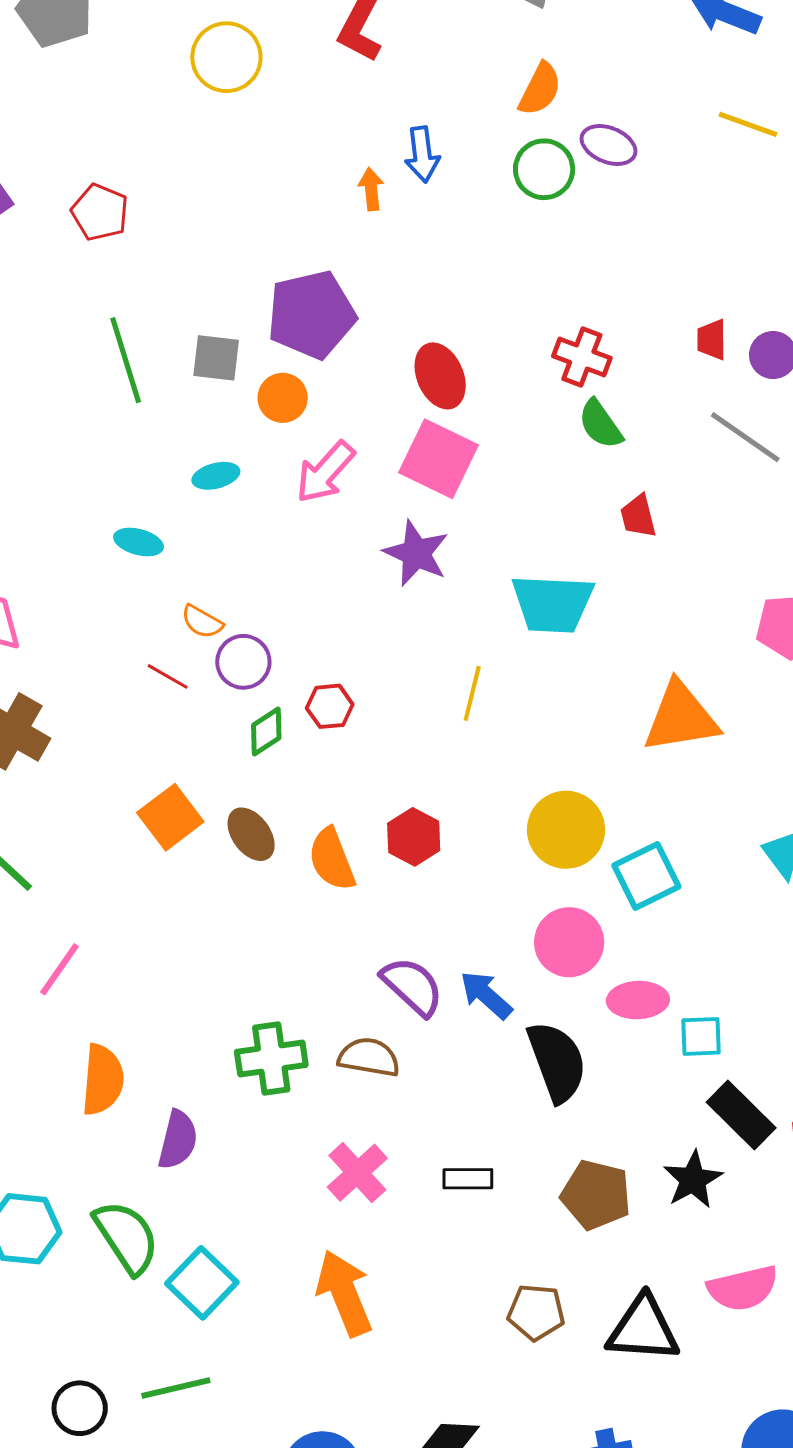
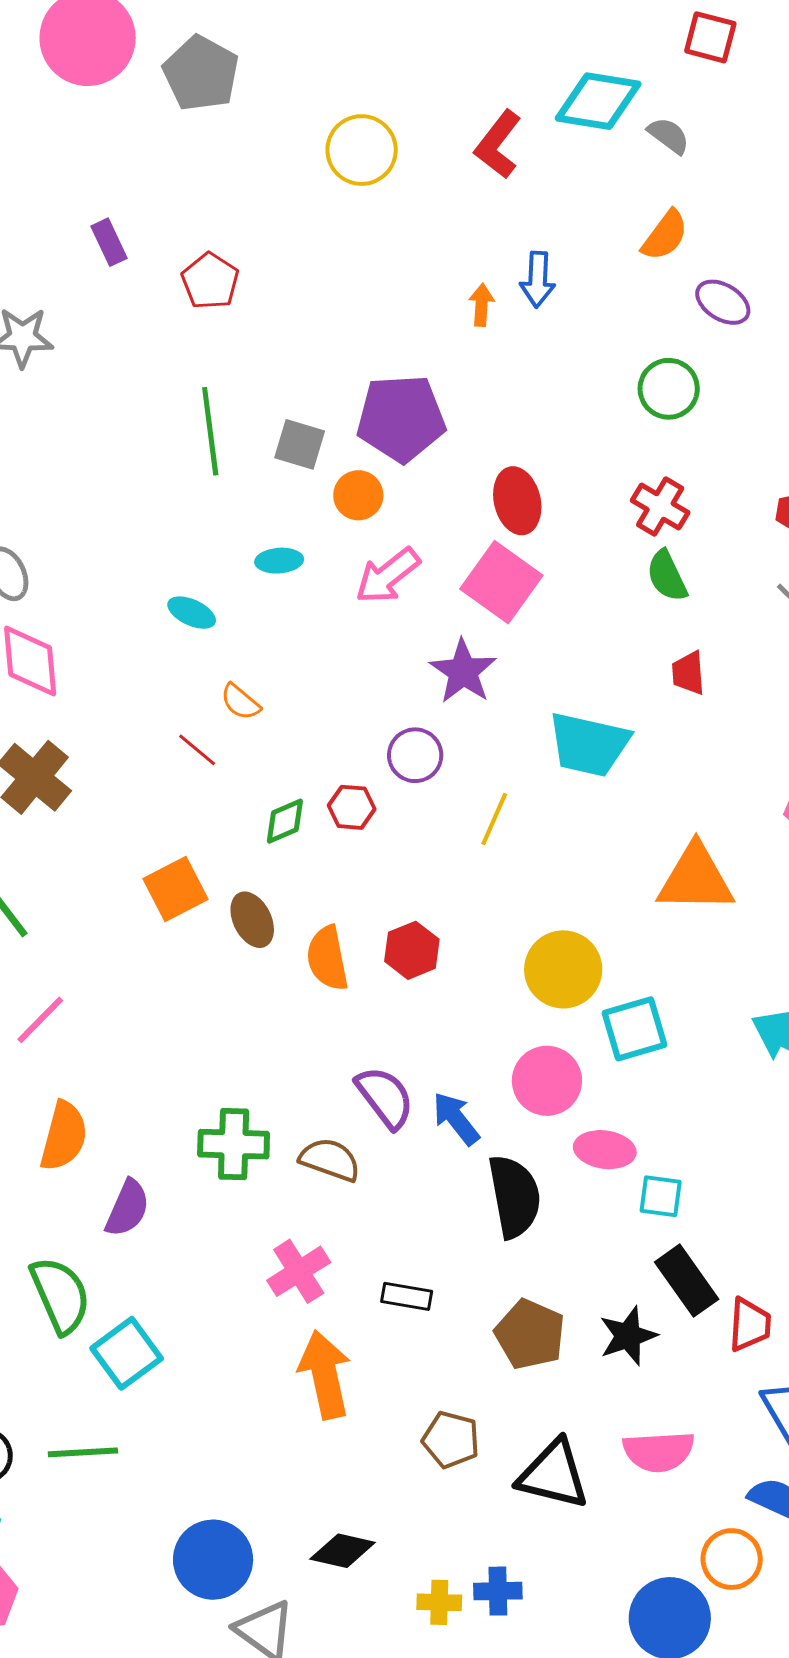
green circle: (544, 169) -> (669, 389), moved
purple circle: (243, 662) -> (415, 755), moved
orange arrow: (344, 1293) -> (325, 1375), moved

